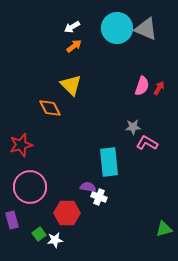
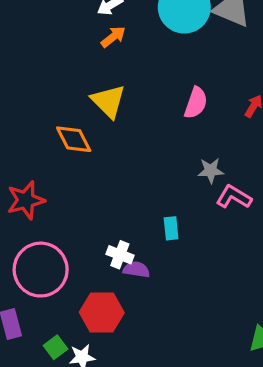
pink semicircle: (142, 86) -> (196, 103), moved
cyan rectangle: (109, 162) -> (171, 228), size x0.5
white cross: (99, 197) -> (120, 255), moved

